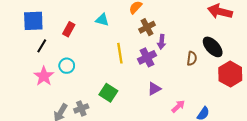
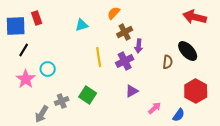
cyan triangle: (102, 20) -> (82, 25), turned -32
red rectangle: (69, 29) -> (37, 18), moved, turned -48
red hexagon: (230, 74) -> (196, 91), moved
gray cross: (81, 108) -> (62, 101), moved

